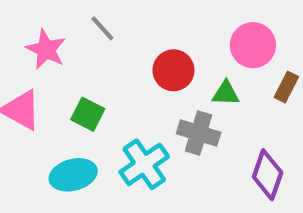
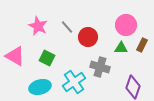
gray line: (102, 28) -> (67, 27), moved
pink star: (46, 49) -> (38, 26), moved
green triangle: (226, 93) -> (121, 48), moved

